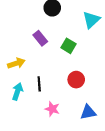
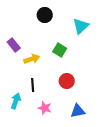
purple rectangle: (40, 38) -> (14, 45), moved
yellow arrow: (16, 63) -> (32, 59), moved
cyan arrow: (17, 92) -> (16, 101), moved

